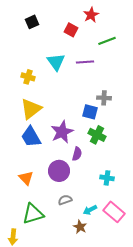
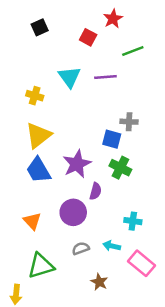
cyan arrow: (90, 210) -> (112, 246), moved, turned 40

